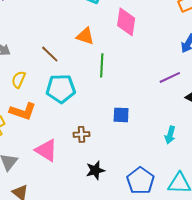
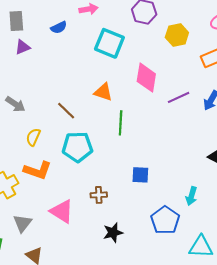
purple line: (170, 77) -> (179, 97), moved
blue pentagon: (140, 181) -> (165, 220), moved

